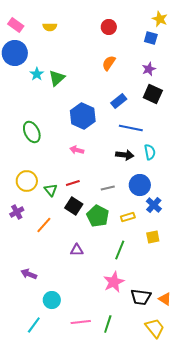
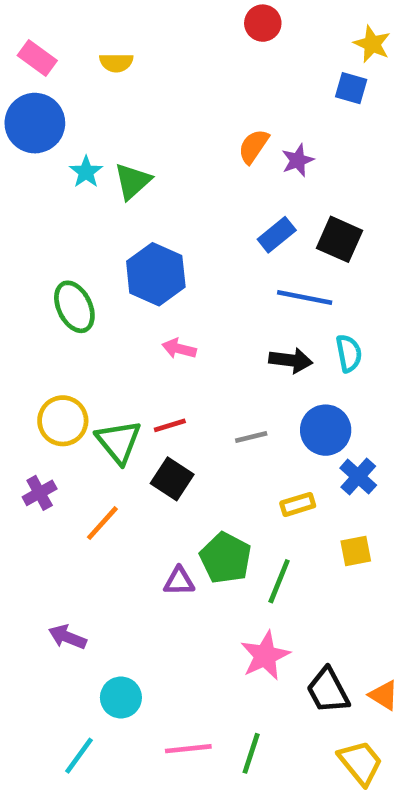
red circle: (109, 27) -> (263, 23), moved
purple star: (149, 69) -> (298, 160), moved
black square: (153, 94) -> (340, 239), moved
blue hexagon: (83, 116) -> (156, 274), moved
green triangle: (51, 190) -> (119, 442), size x1.5
green pentagon: (98, 216) -> (226, 558), moved
black trapezoid: (141, 297) -> (328, 691), turned 55

